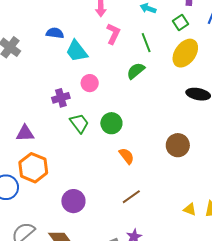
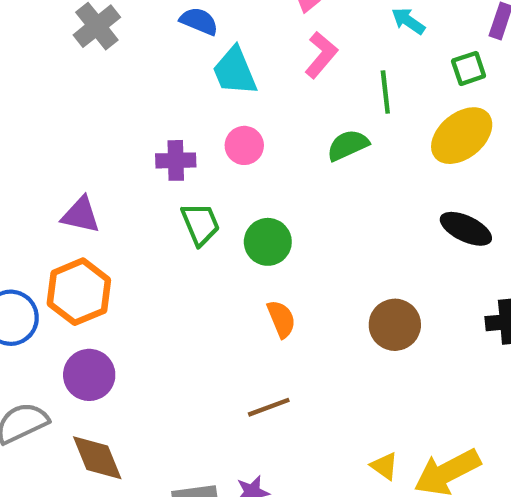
purple circle: (73, 201) -> (89, 375), moved

